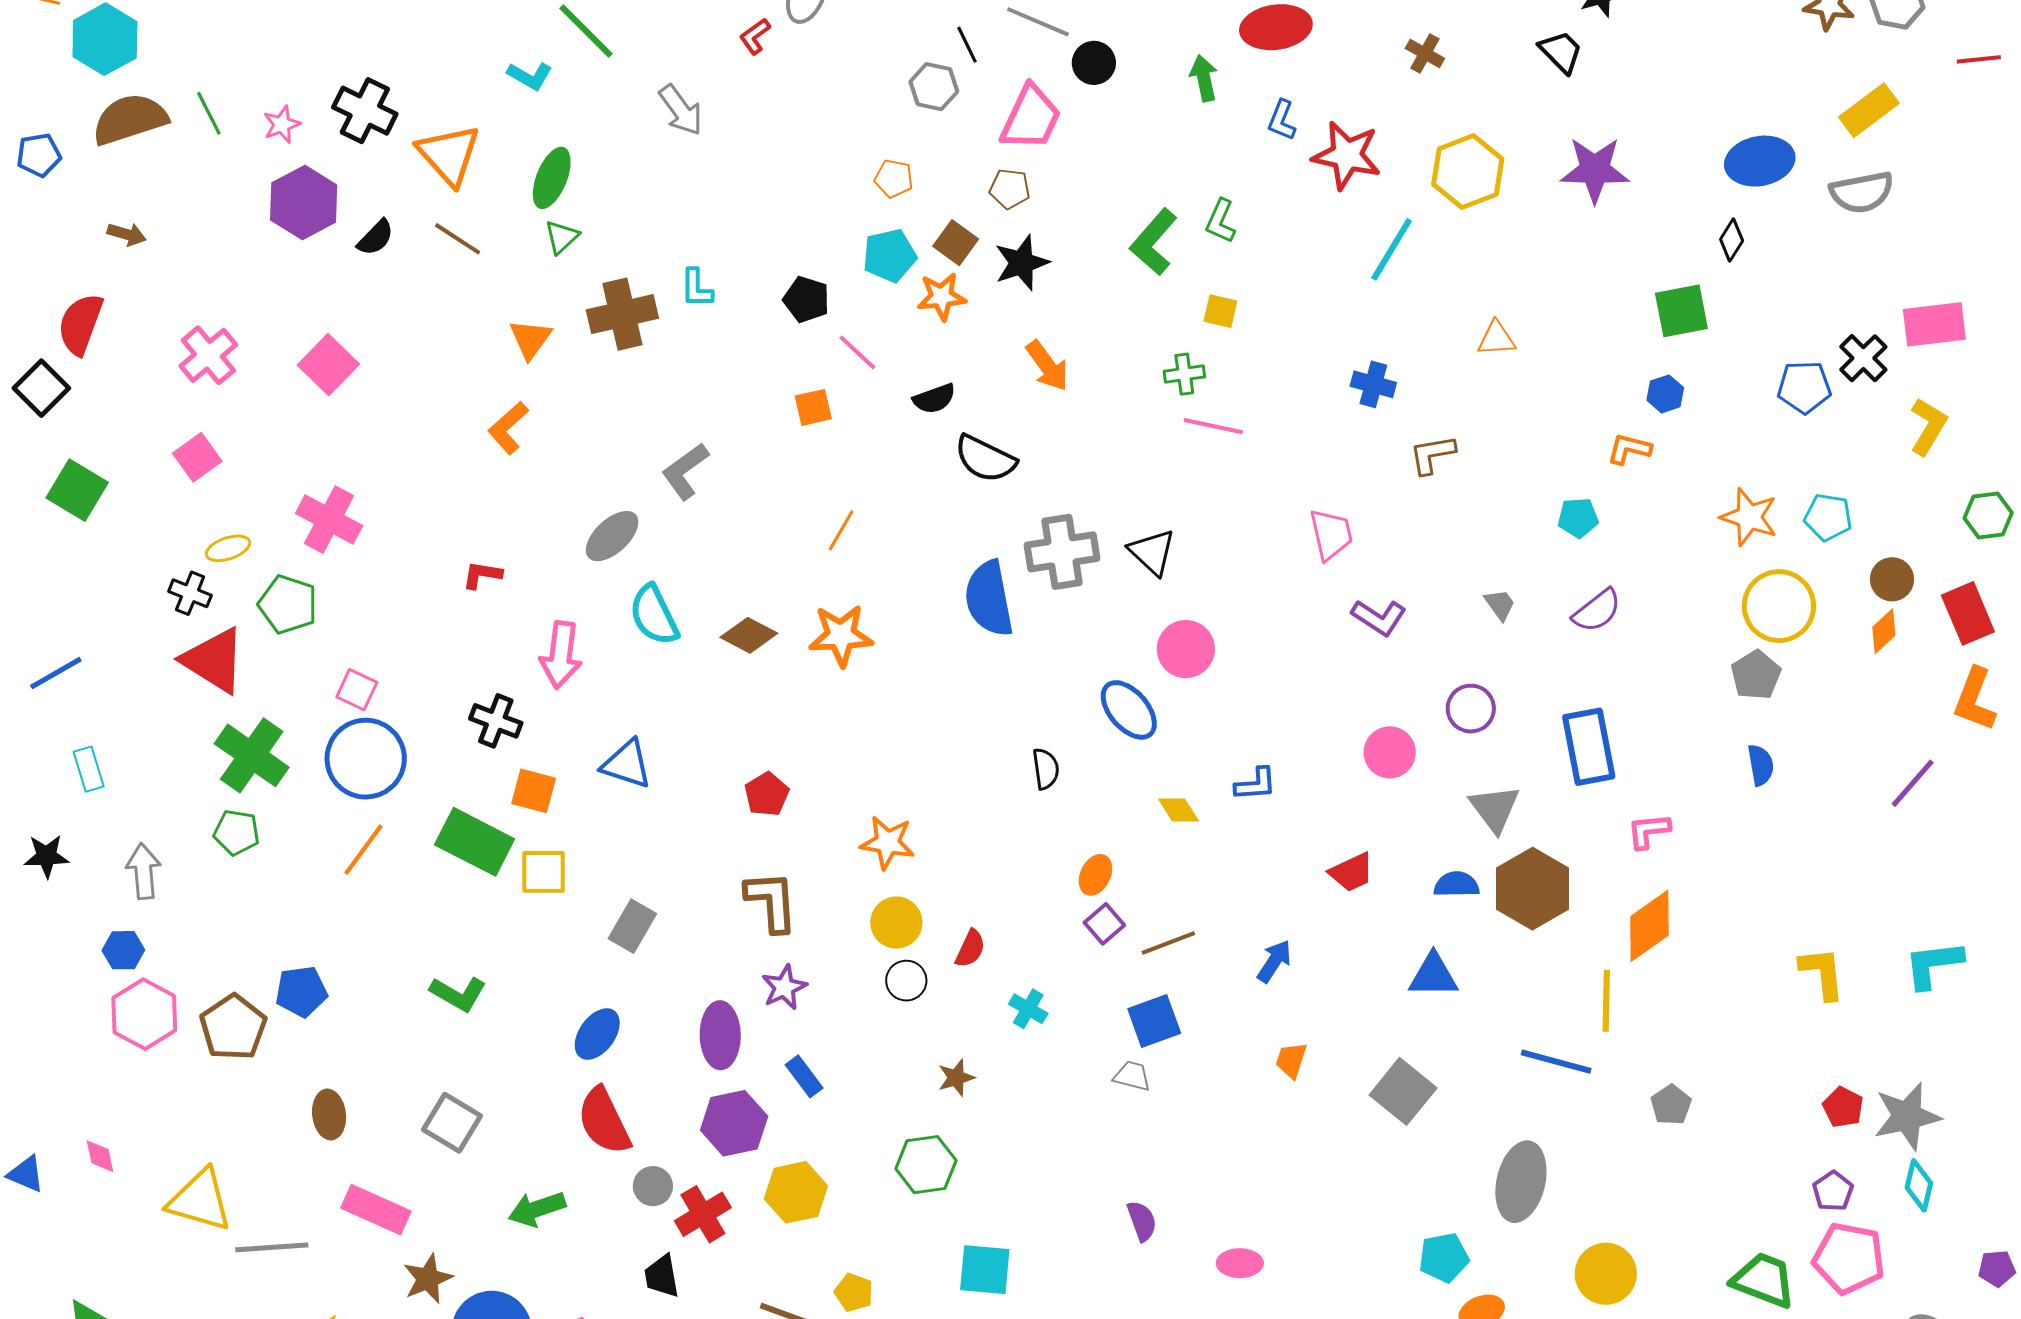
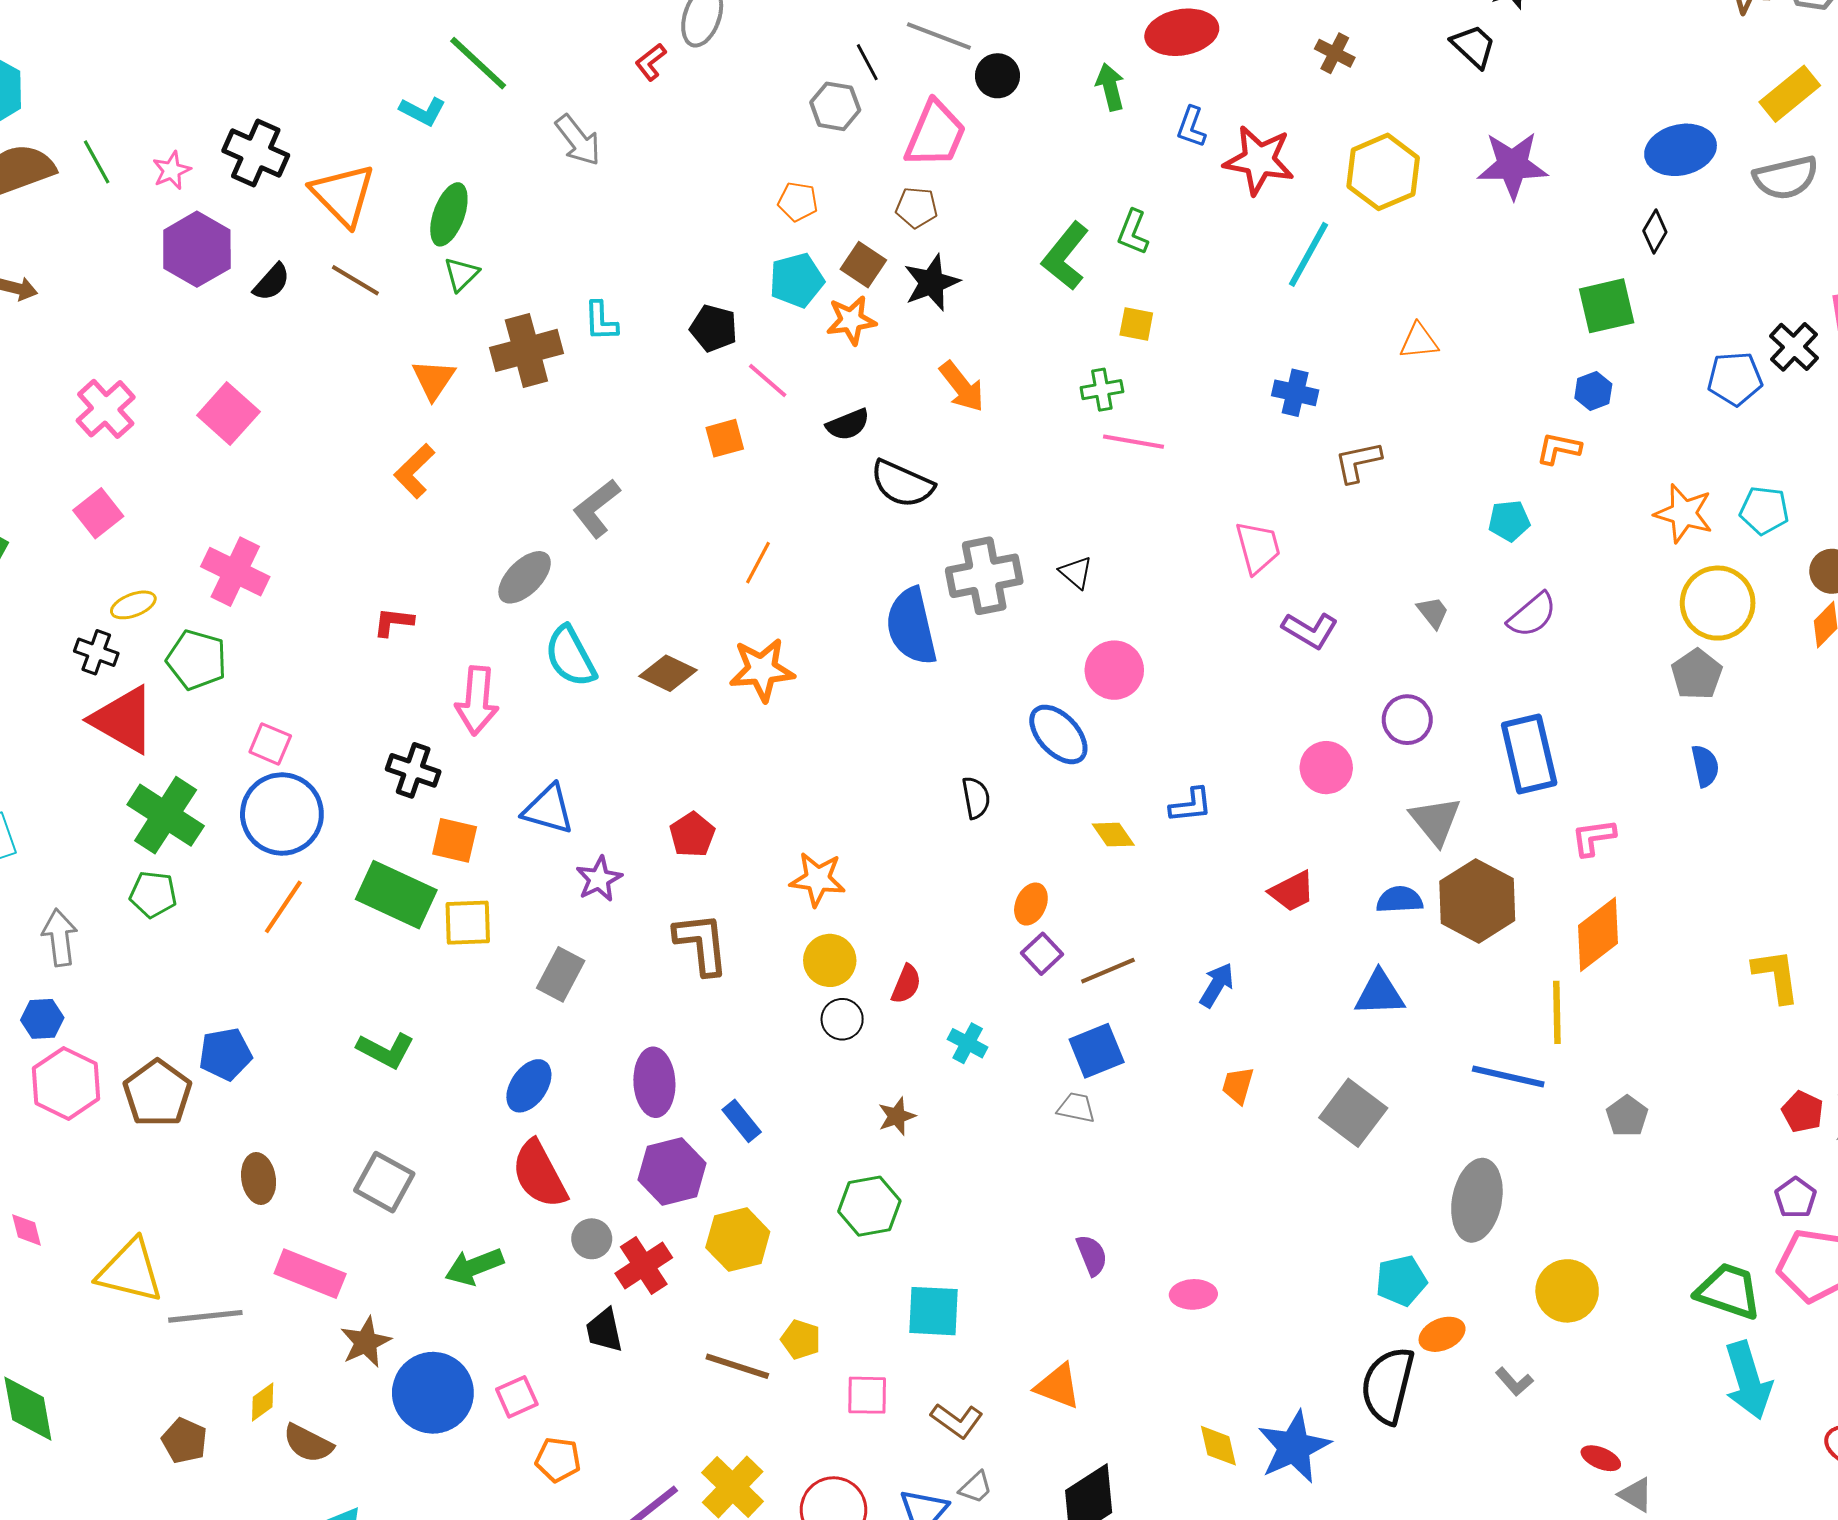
black triangle: (1152, 552) -> (1076, 572), size x0.7
purple star: (784, 987) -> (599, 879), moved

